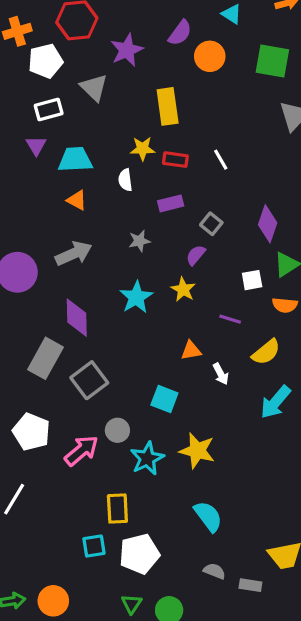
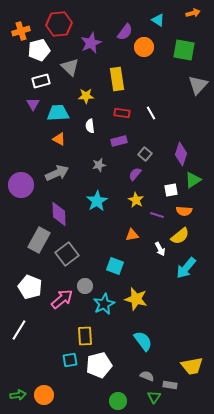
yellow star: (142, 149) -> (86, 96), moved
yellow star: (183, 289) -> (136, 200), moved
orange semicircle: (285, 305) -> (184, 211), moved
white arrow: (221, 374) -> (160, 249), moved
green triangle: (132, 604) -> (154, 397), moved

